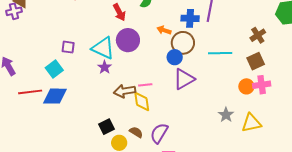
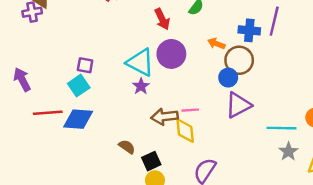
purple square: (68, 47) -> (85, 65), moved
cyan line: (220, 53) -> (281, 128), moved
black square: (106, 127) -> (151, 161), moved
brown semicircle: (136, 132) -> (127, 147), moved

